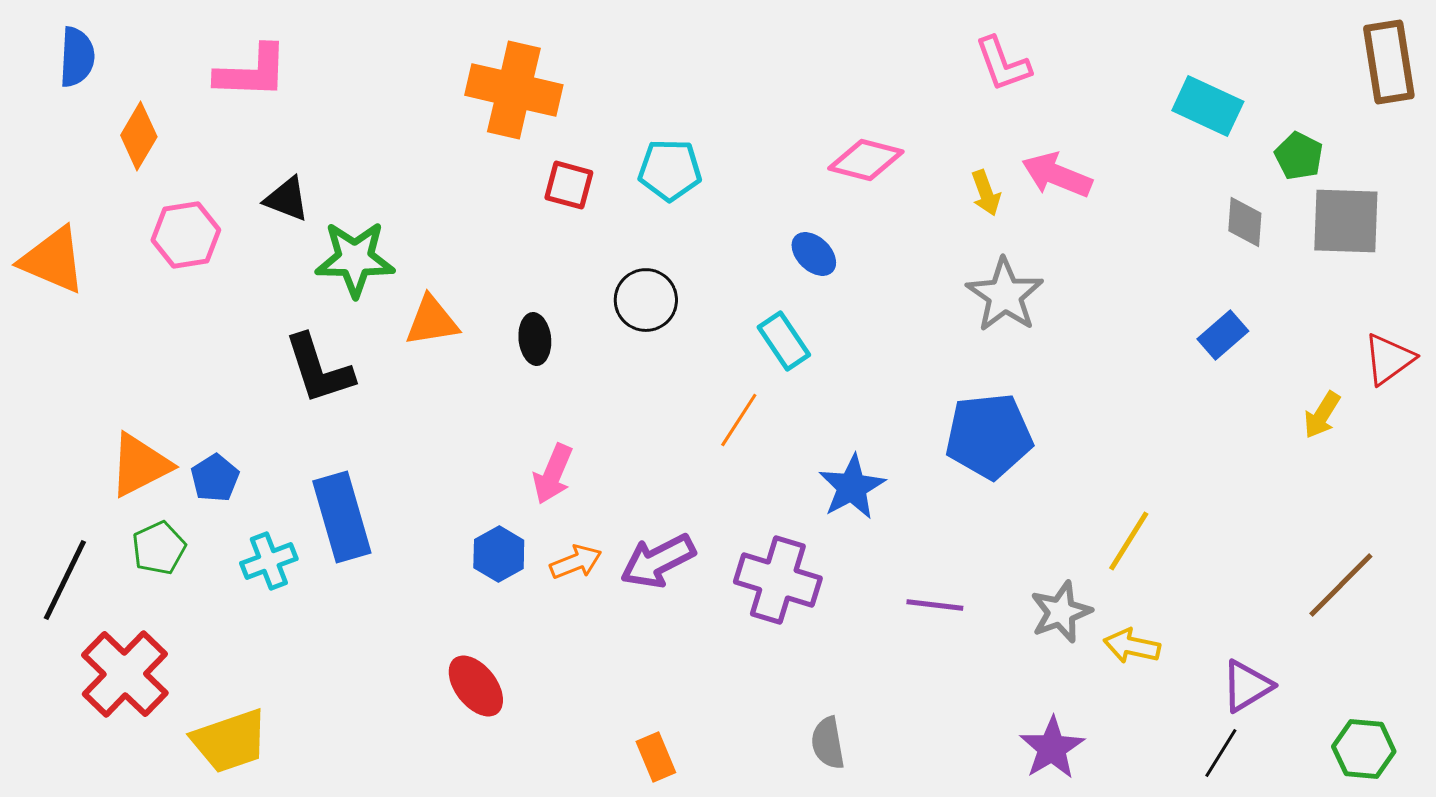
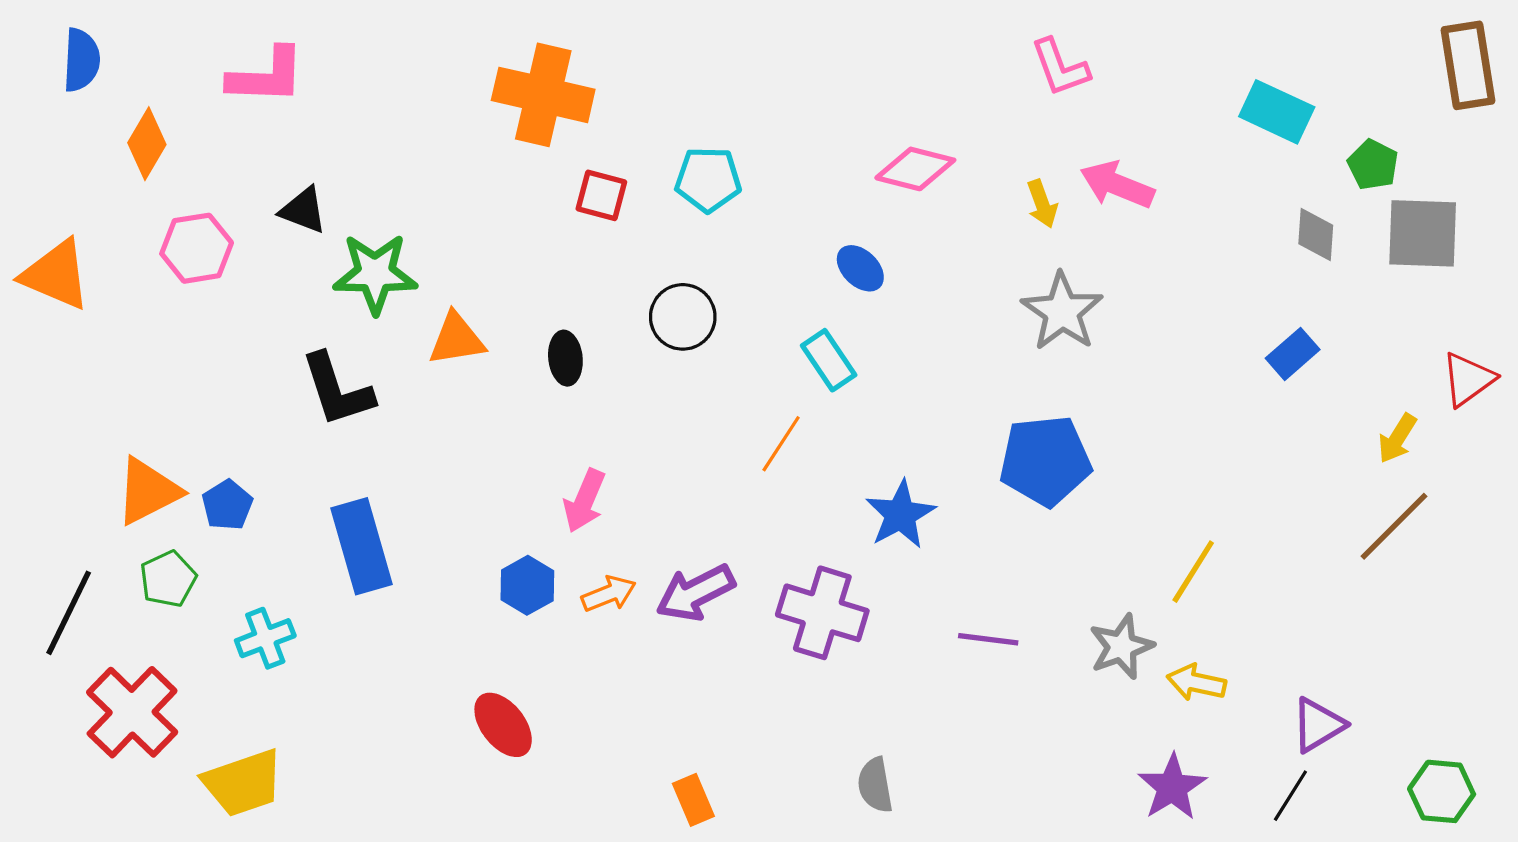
cyan cross: (269, 561) -> (265, 638), moved
brown line: (1341, 585) -> (1394, 526), moved
purple star: (1052, 748) -> (1172, 787), moved

